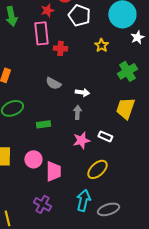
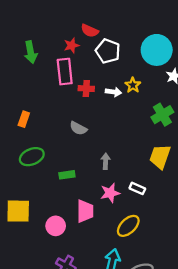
white arrow: (82, 92) -> (114, 92), moved
pink circle: (33, 159) -> (56, 226), moved
pink trapezoid: (53, 171) -> (85, 211), moved

